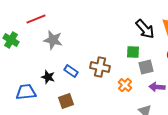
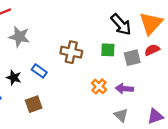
brown cross: (100, 67) -> (71, 52), moved
gray square: (146, 67) -> (132, 58), moved
purple arrow: (157, 87) -> (124, 89), moved

